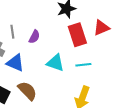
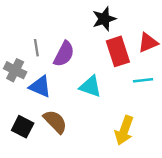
purple semicircle: (34, 37) -> (64, 54), size x1.5
cyan line: (83, 65) -> (143, 80), moved

